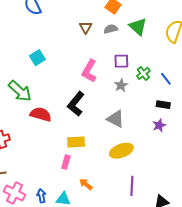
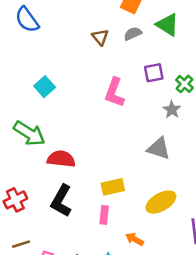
gray star: (121, 85) -> (172, 110), moved
black L-shape: (76, 104) -> (61, 201), moved
yellow ellipse: (121, 151) -> (161, 202), moved

